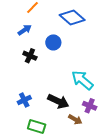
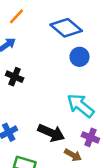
blue circle: (53, 42) -> (80, 57), moved

